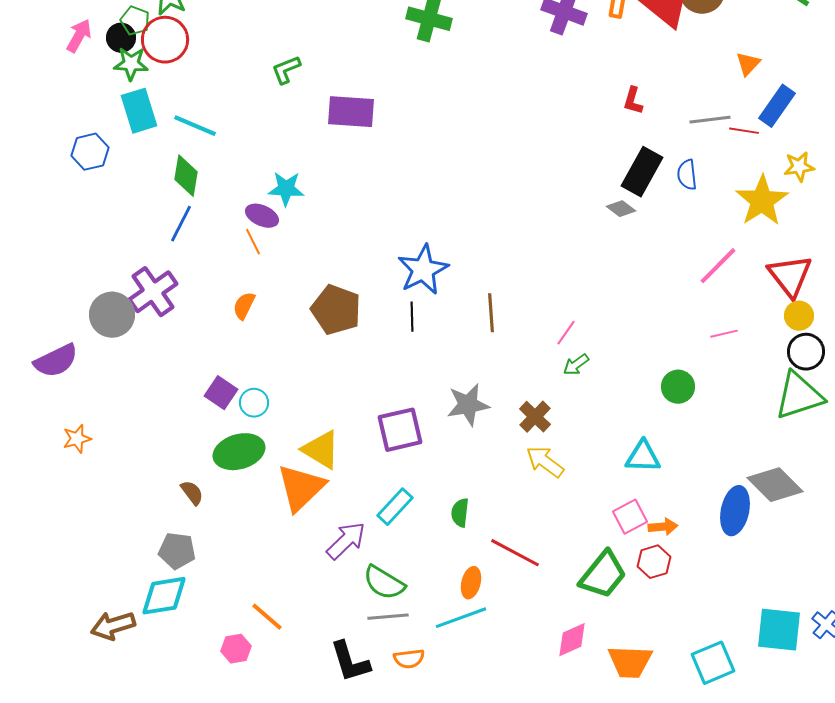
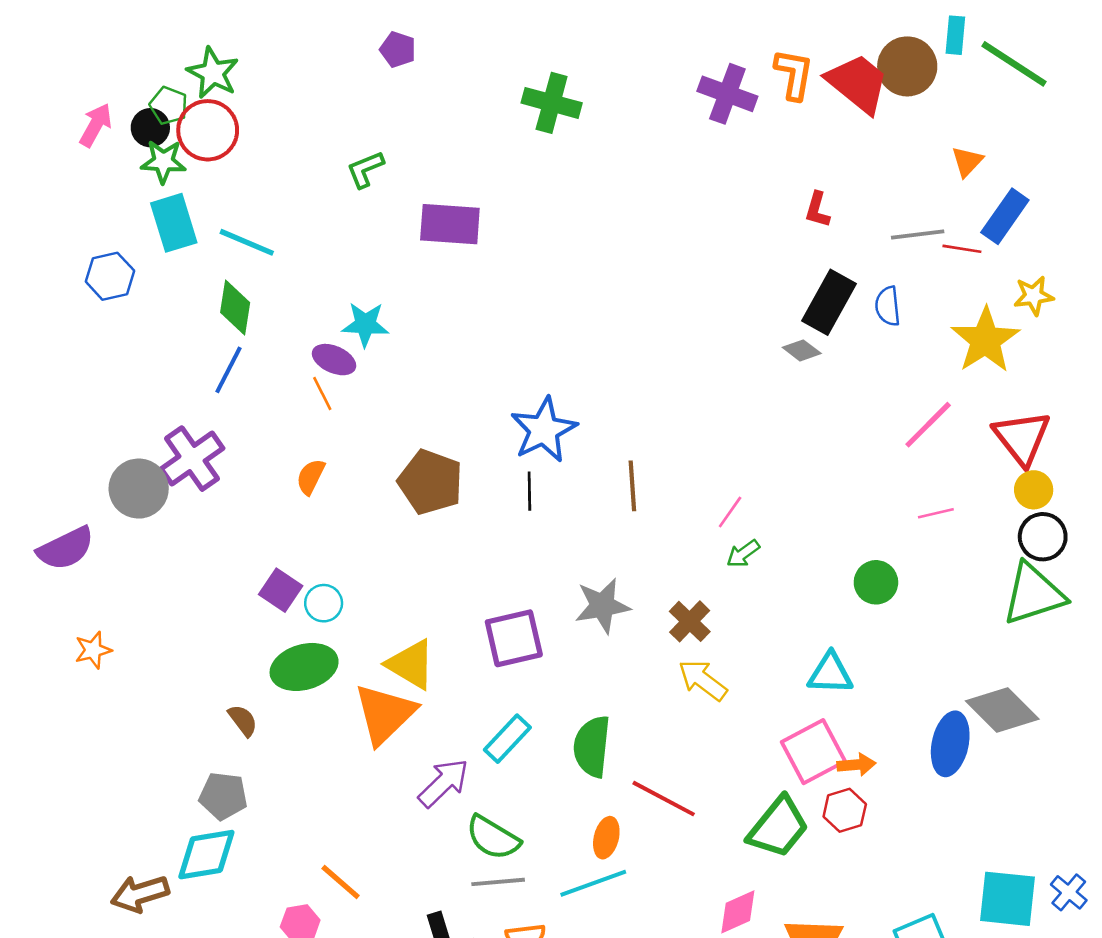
green semicircle: (460, 513) -> (592, 746), size x1.6
pink square: (630, 517) -> (813, 752), size x1.4

